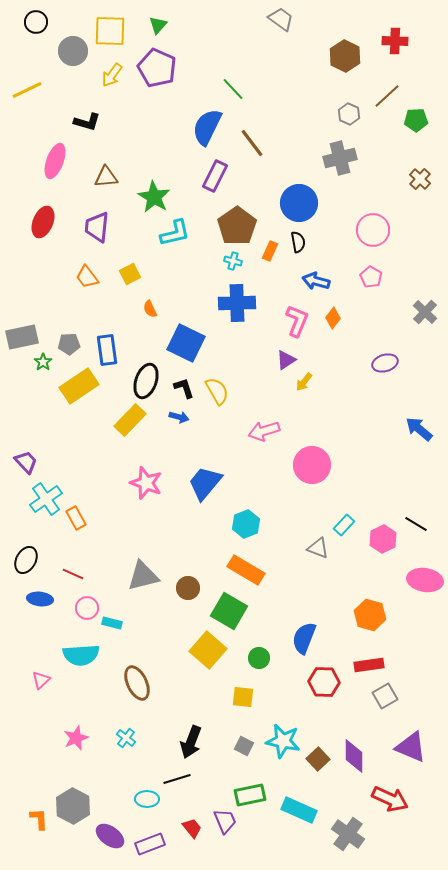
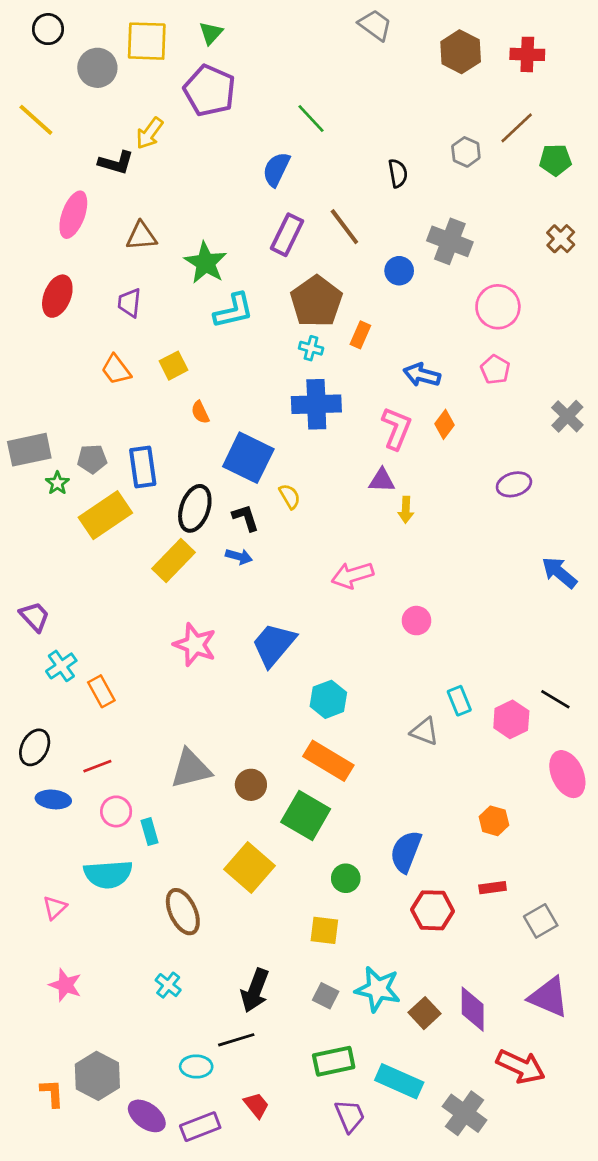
brown hexagon: (345, 56) -> (461, 52), moved
yellow arrow: (112, 75) -> (149, 133), moved
yellow line: (27, 90) -> (36, 120), turned 68
blue semicircle: (207, 127) -> (276, 169), size x0.7
brown line: (252, 143) -> (344, 227), moved
gray cross: (340, 158) -> (450, 241), moved, turned 36
blue circle: (299, 203) -> (399, 271), size x0.6
purple trapezoid: (97, 227) -> (129, 303), size x0.7
black semicircle: (298, 242) -> (398, 173), moved
purple triangle: (286, 360) -> (382, 480), turned 35
yellow arrow: (304, 382) -> (406, 510), turned -36
yellow semicircle: (217, 391) -> (290, 496), moved, size x0.7
pink circle: (312, 465) -> (416, 621), size x0.6
cyan cross: (46, 499) -> (61, 666), size x0.7
cyan rectangle: (344, 525) -> (459, 701), turned -65
red line: (73, 574) -> (97, 766), turned -45
pink ellipse: (425, 580) -> (567, 774), turned 56
orange hexagon: (370, 615) -> (494, 821), size x0.7
cyan rectangle: (112, 623) -> (149, 832), turned 60
yellow square: (208, 650) -> (250, 868), moved
red rectangle: (369, 665) -> (493, 888), size x0.7
gray square: (385, 696) -> (541, 921), moved
pink star: (76, 738) -> (65, 985), moved, turned -30
purple trapezoid: (225, 821) -> (350, 1116), moved

